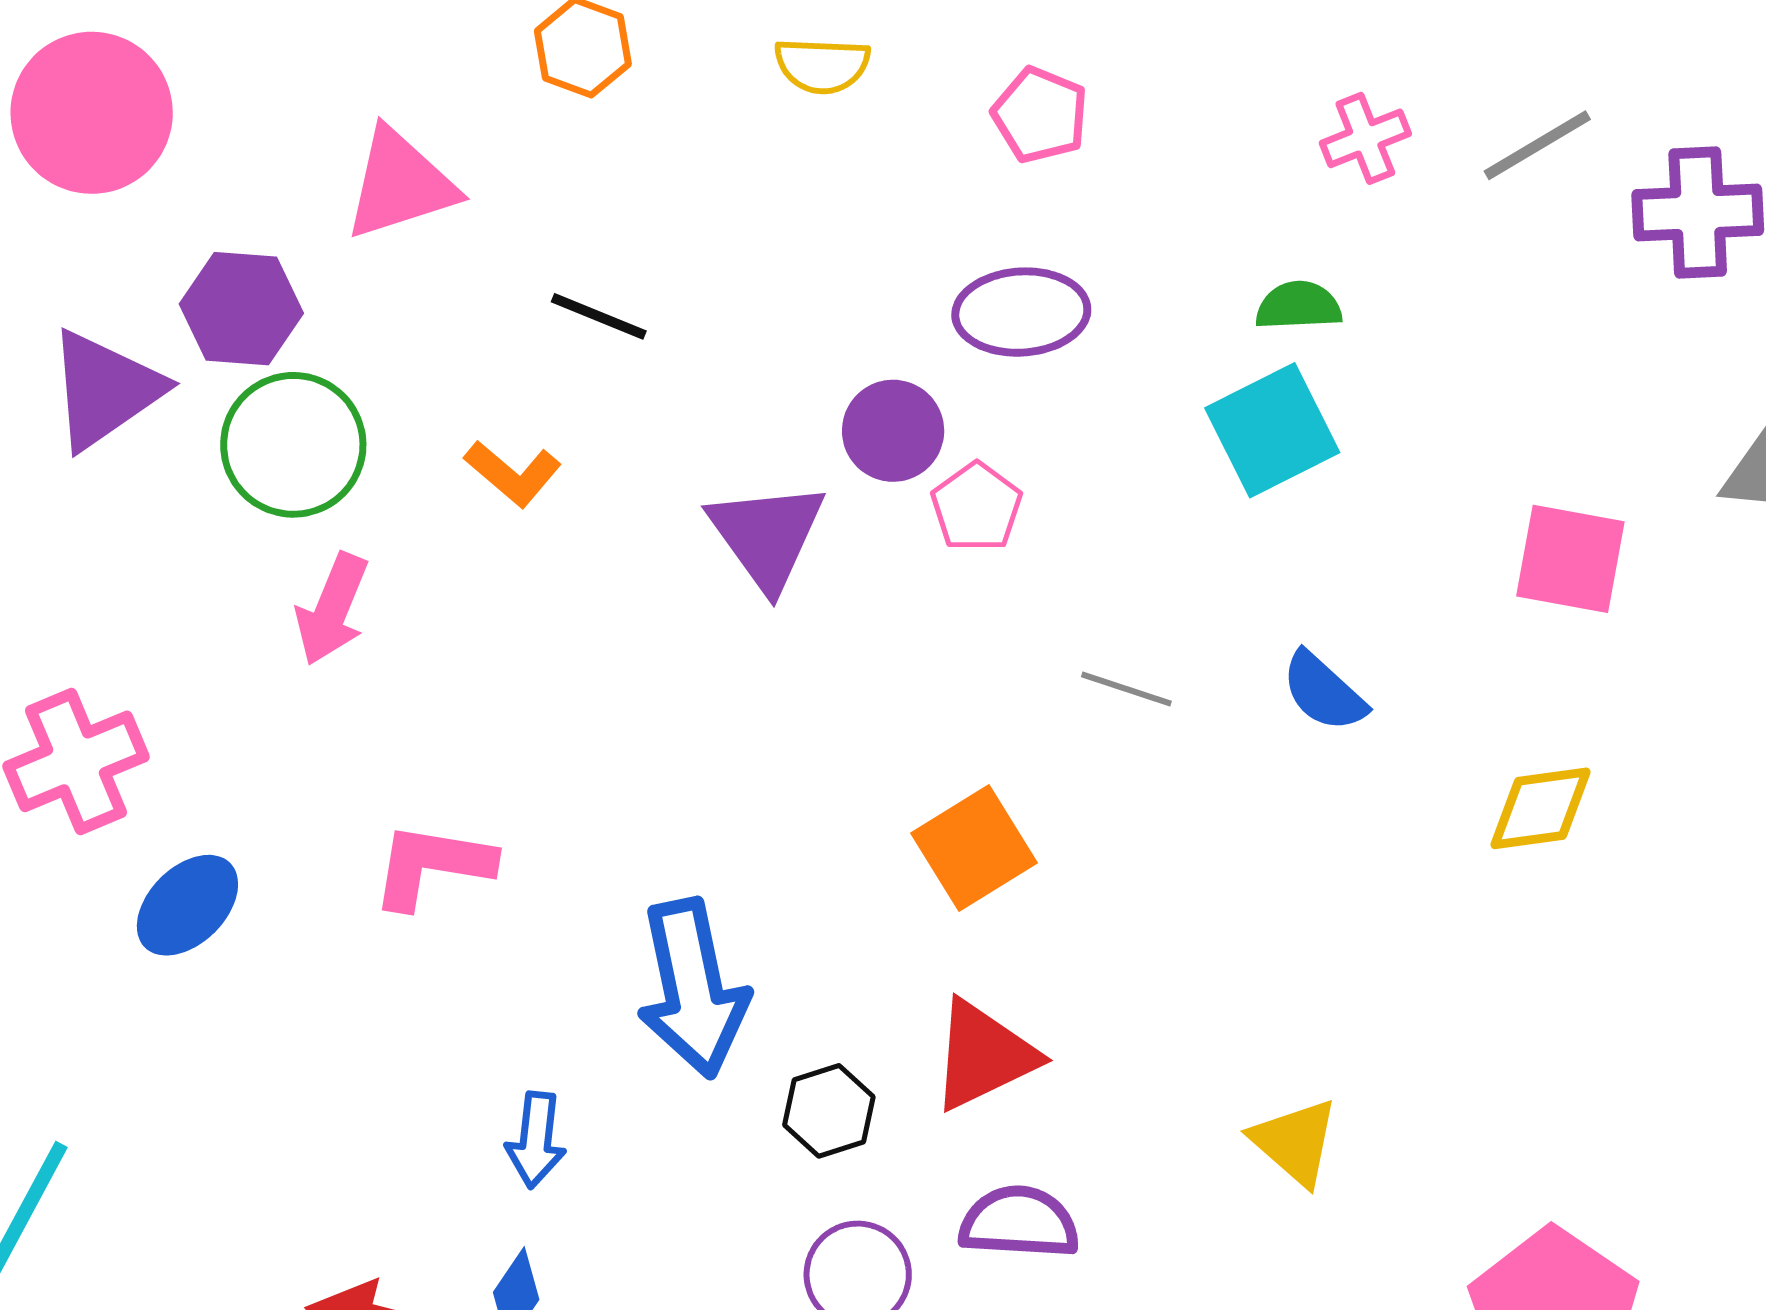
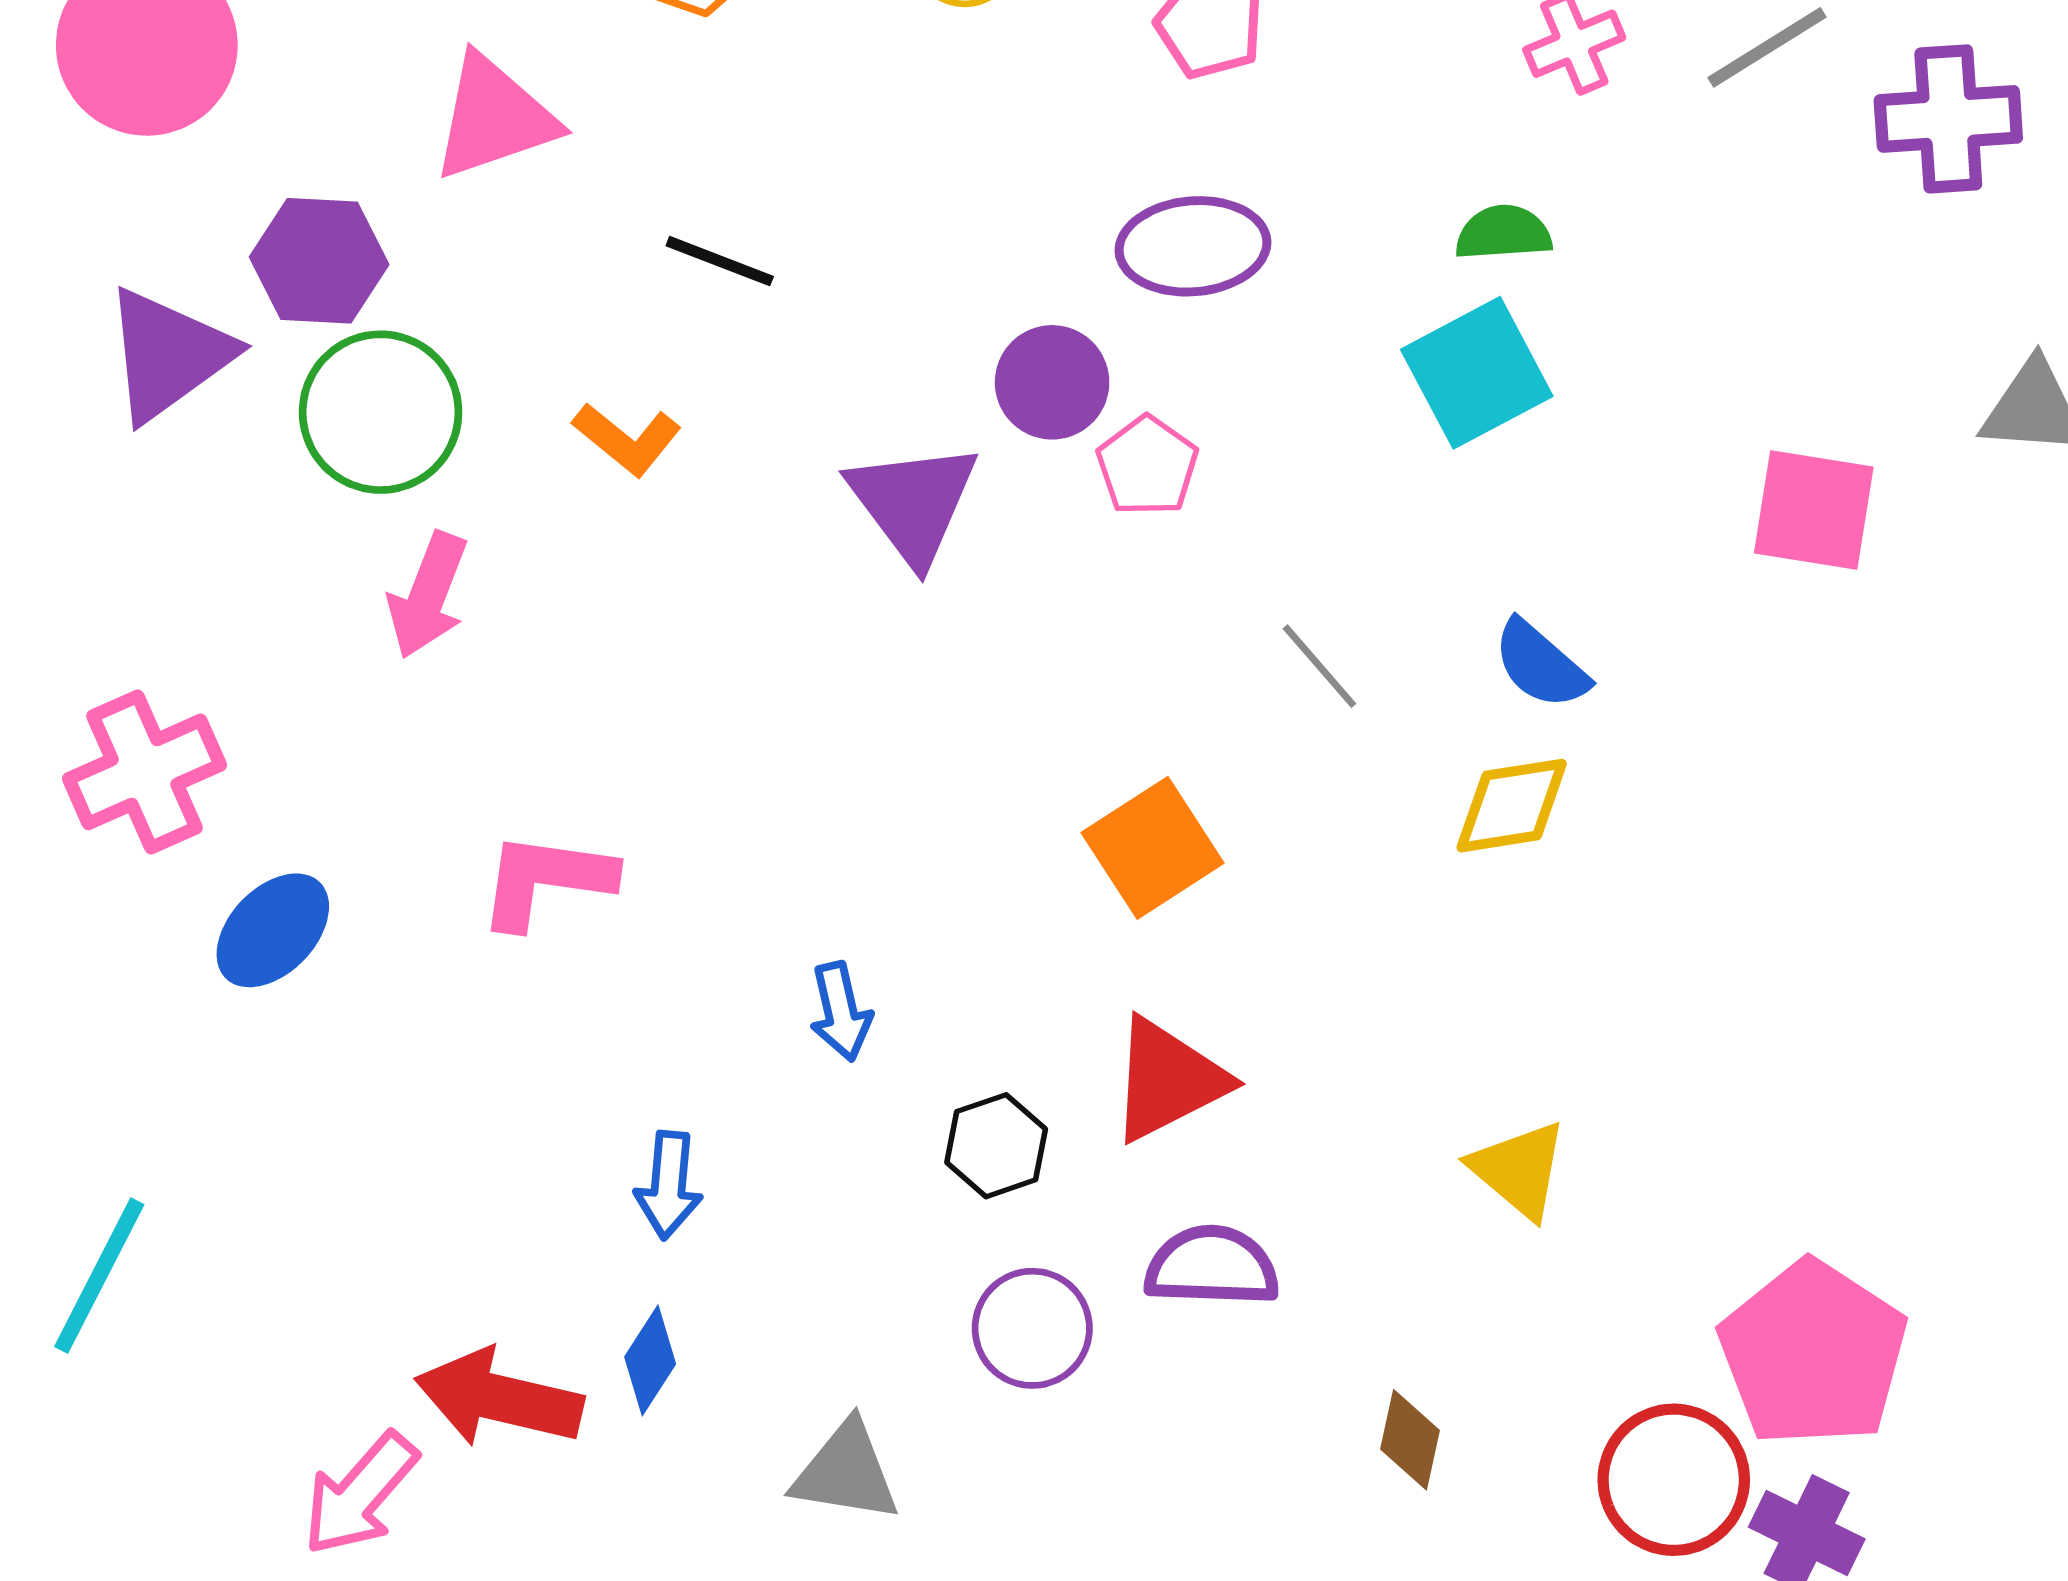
gray line: (1126, 689) -> (1319, 666), turned 32
yellow diamond: (1541, 808) -> (1512, 806), moved
blue arrow: (693, 988) -> (841, 1012), size x0.5

